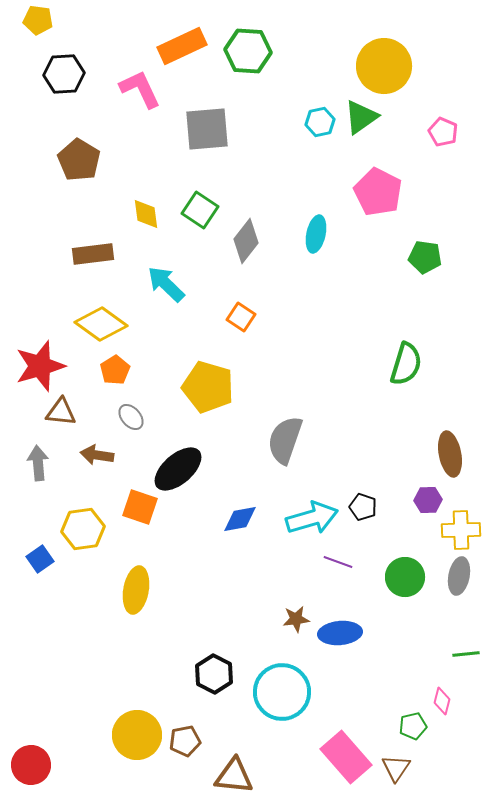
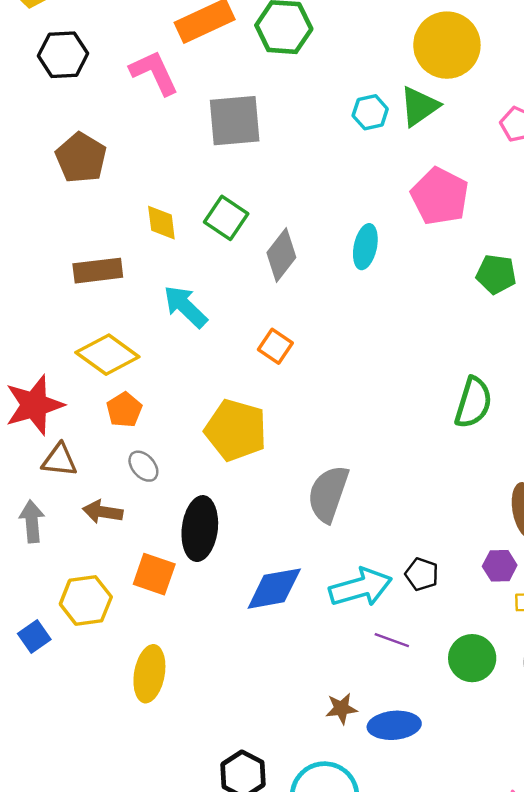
black ellipse: (178, 469) -> (200, 529), turned -42
blue diamond: (240, 519) -> (274, 589), size x1.4

